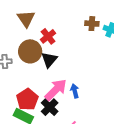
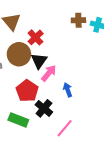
pink arrow: (56, 90) -> (49, 73), moved, size x0.7
red pentagon: (27, 99) -> (27, 91), moved

